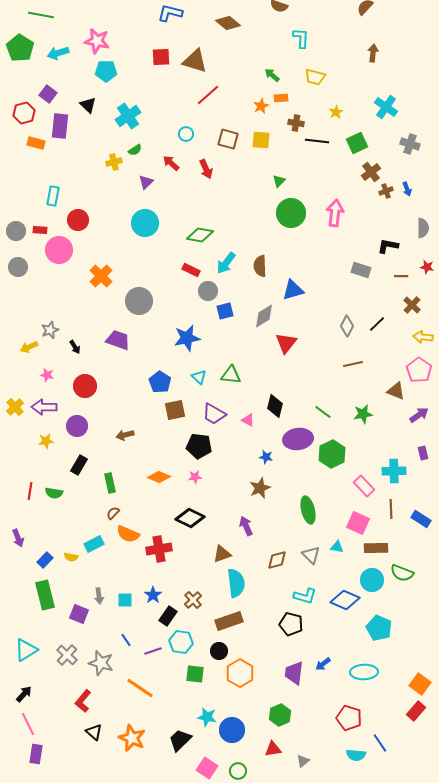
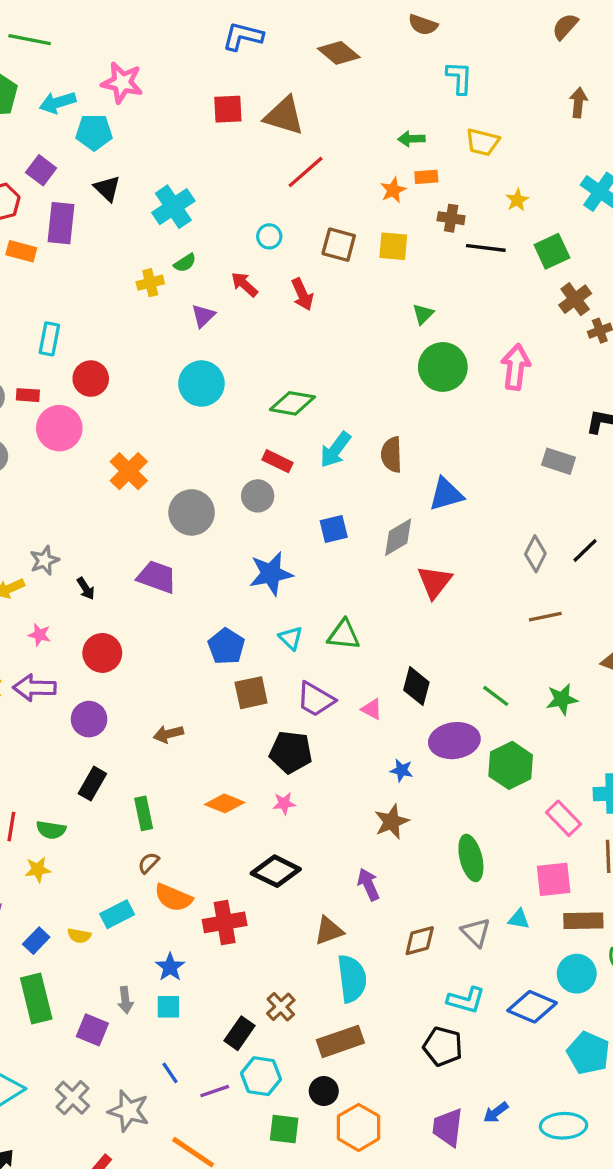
cyan pentagon: (106, 71) -> (94, 132), moved
green arrow: (272, 75) -> (411, 139), turned -42
gray circle: (208, 291) -> (258, 496), moved
yellow star: (46, 441) -> (38, 870), moved
pink square: (358, 523) -> (554, 879), turned -30
blue star: (153, 595) -> (170, 967), moved

